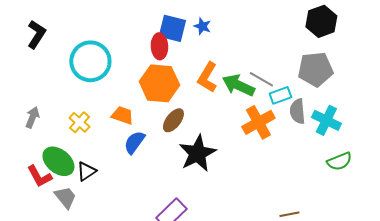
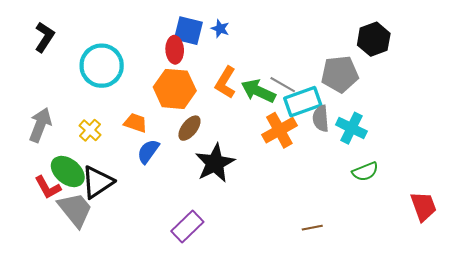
black hexagon: (321, 21) -> (374, 39), moved
cyan rectangle: (280, 95) -> (303, 102), size x1.6
gray arrow: (32, 117) -> (40, 125), size x1.5
black triangle: (86, 171) -> (97, 182), size x1.6
gray trapezoid: (65, 197) -> (75, 210), size x1.5

